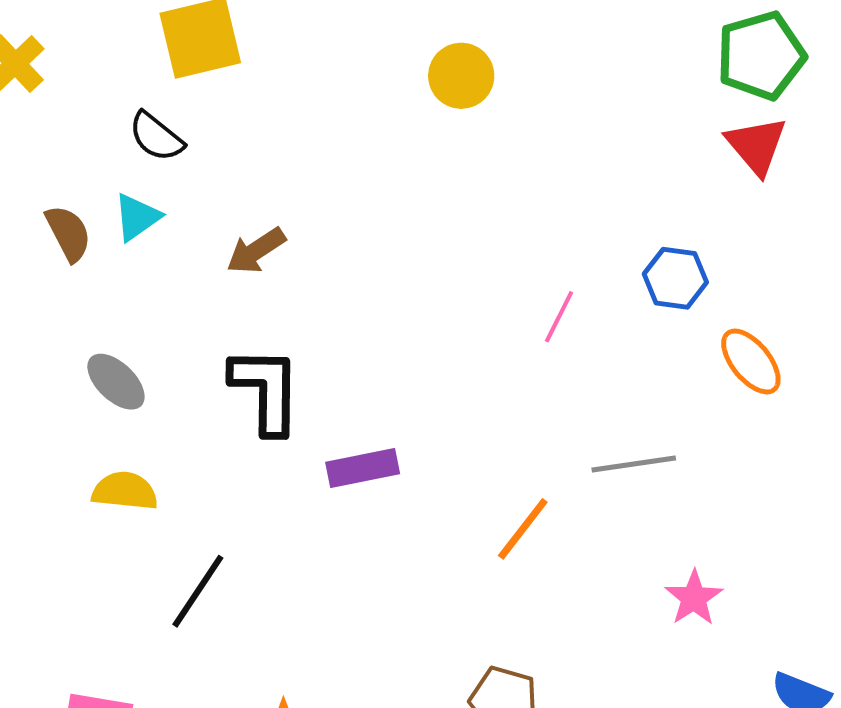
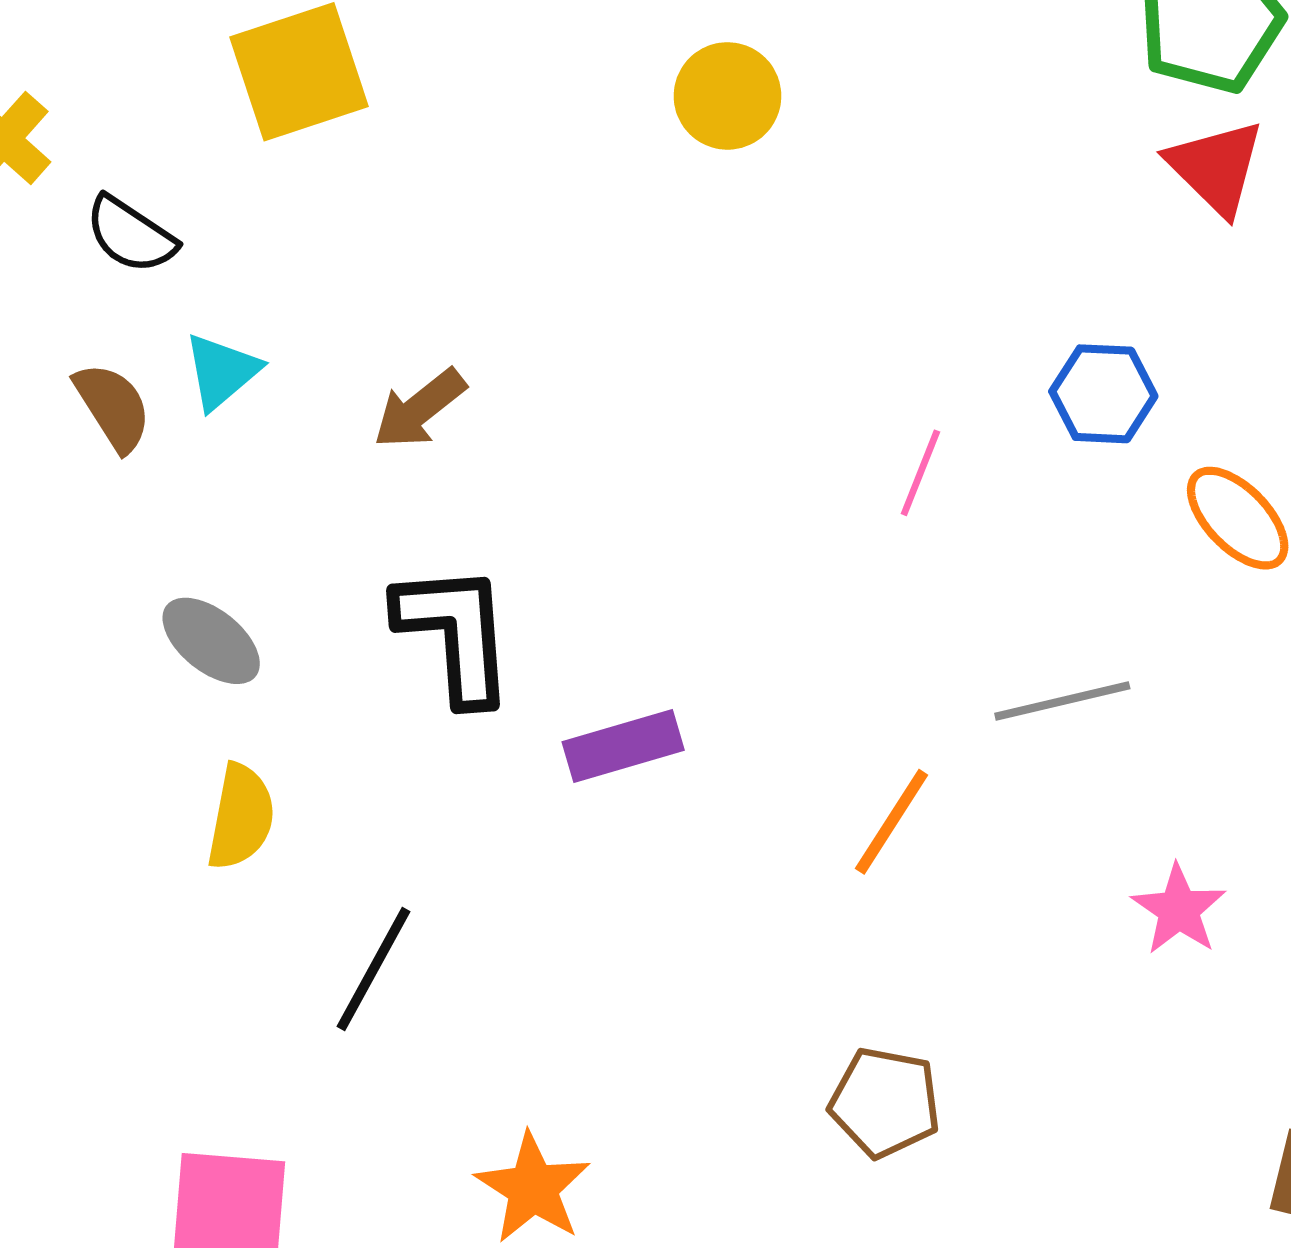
black semicircle: (156, 137) -> (131, 235), moved
yellow semicircle: (125, 491) -> (241, 817), turned 100

